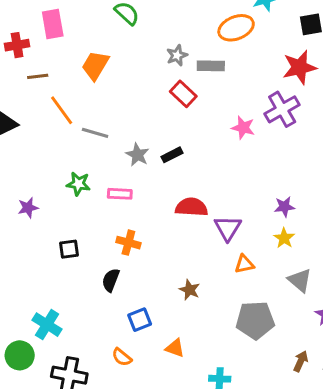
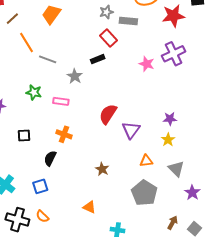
red star: (299, 67) -> (173, 16), moved
brown line: (38, 76) -> (12, 19), turned -40
black rectangle: (172, 155) -> (98, 59), moved
red semicircle: (191, 207) -> (108, 114), turned -65
orange triangle: (244, 264) -> (146, 161), moved
blue square: (140, 320) -> (40, 186), moved
gray pentagon: (255, 320) -> (144, 193), turned 30
orange semicircle: (122, 357) -> (42, 216), moved

